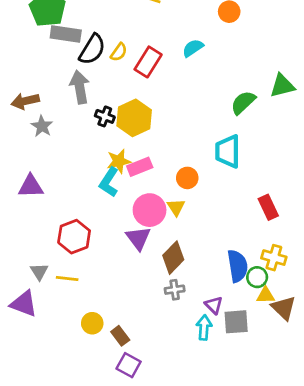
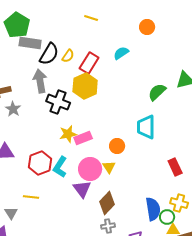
black cross: (105, 116) -> (58, 102), size x1.6
yellow hexagon: (134, 118) -> (85, 86), moved
cyan L-shape: (109, 182) -> (60, 167), moved
red hexagon: (74, 237) -> (40, 163), moved
yellow line: (67, 279) -> (31, 197), moved

